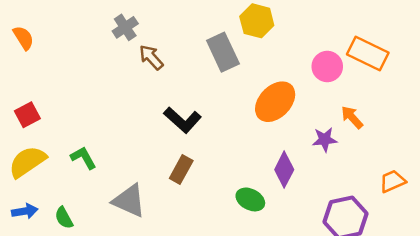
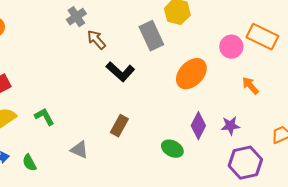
black L-shape: (183, 120) -> (120, 72), moved
purple star: (325, 140) -> (230, 126), moved
gray triangle: (129, 201) -> (79, 150), size x0.7

